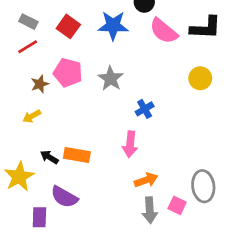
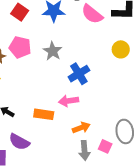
blue cross: (145, 109) -> (79, 74), size x1.5
pink arrow: (130, 144) -> (68, 101), turned 78
orange rectangle: (77, 155) -> (44, 114), moved

